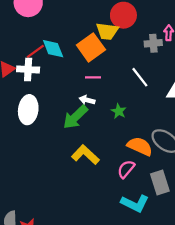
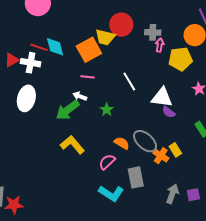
gray cross: (153, 43) -> (153, 32), moved
red line: (35, 51) -> (39, 47), turned 48
orange semicircle: (140, 146) -> (122, 143), size x0.7

